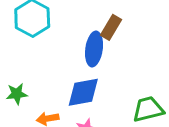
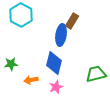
blue diamond: (83, 92) -> (54, 63), turned -65

